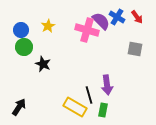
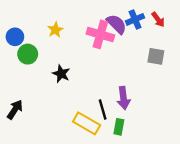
blue cross: (117, 17) -> (135, 19), turned 35
blue circle: (21, 30) -> (15, 37), moved
black star: (43, 64) -> (61, 74), moved
black arrow: (19, 107) -> (15, 110), moved

